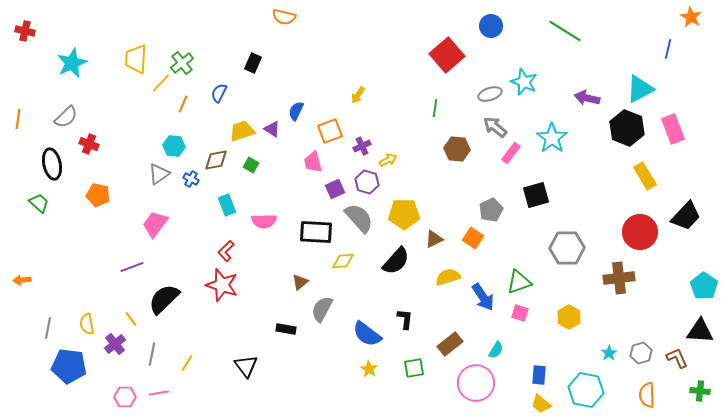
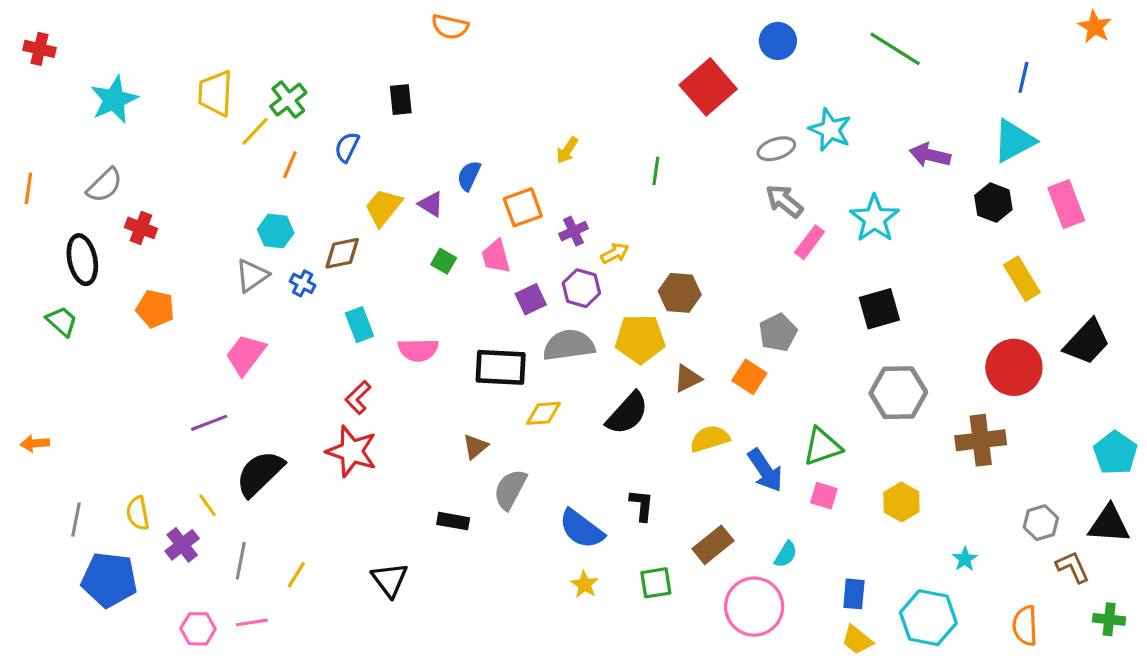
blue line: (668, 49) -> (1023, 77), moved
black rectangle: (253, 63) -> (401, 100), turned -30
green line: (435, 108) -> (656, 171), moved
black hexagon: (627, 128) -> (993, 203), size x0.7
yellow trapezoid: (242, 131) -> (383, 207), turned -32
brown hexagon: (457, 149) -> (680, 293), moved
green square: (251, 165) -> (444, 261), moved
black square: (536, 195) -> (879, 309), moved
gray semicircle: (359, 218) -> (569, 345), turned -56
gray hexagon: (641, 353) -> (1041, 523), moved

